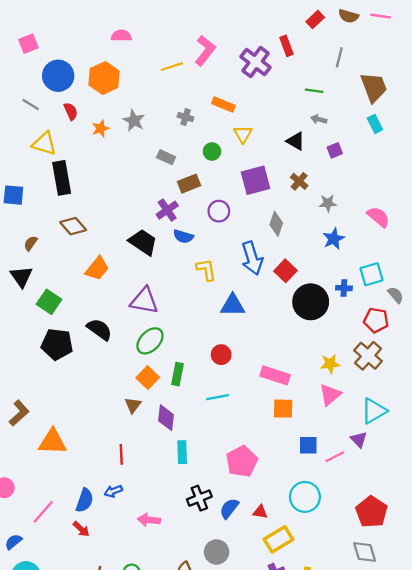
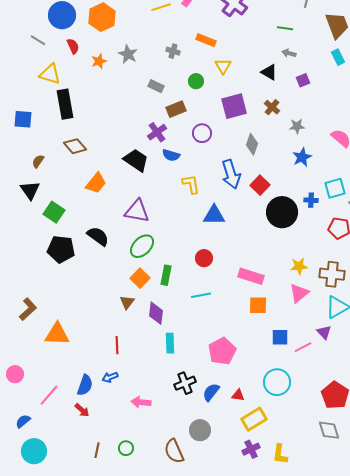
brown cross: (368, 356) -> (332, 274), moved, turned -35

